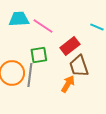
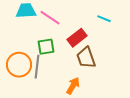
orange arrow: (68, 84) -> (73, 86), moved

